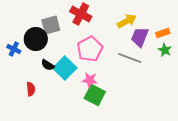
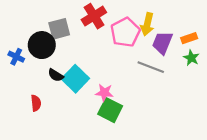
red cross: (81, 14) -> (94, 16), turned 30
yellow arrow: (127, 21) -> (147, 24), turned 132
pink pentagon: (90, 49) -> (125, 32), moved

